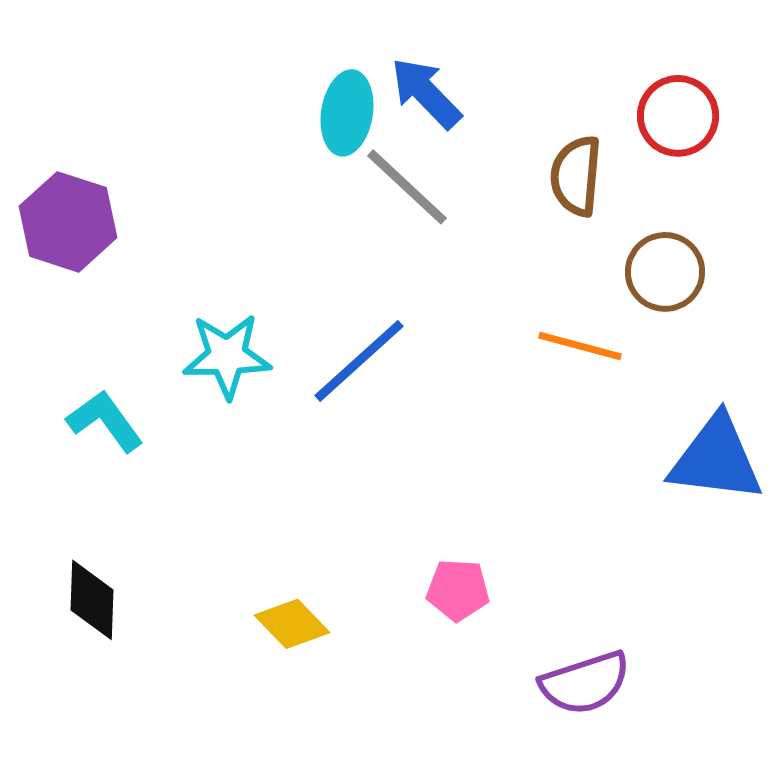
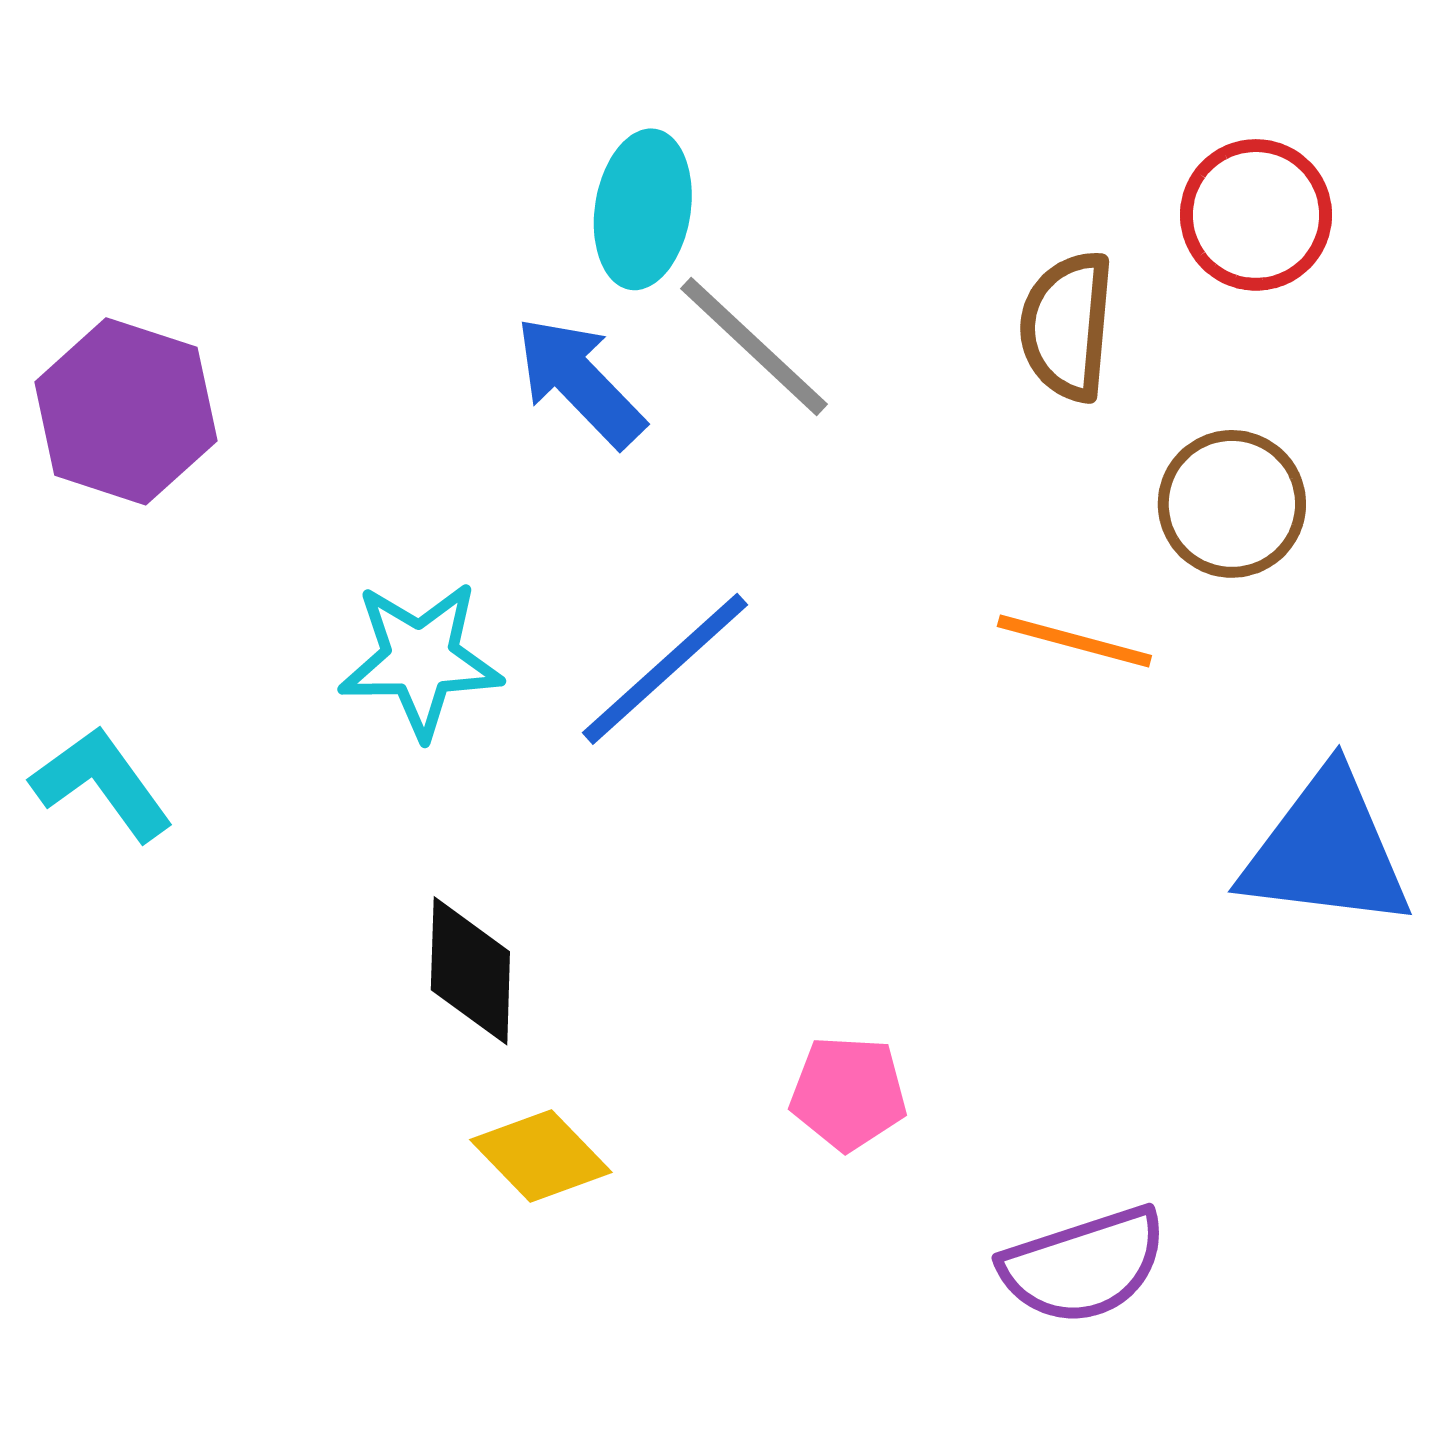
blue arrow: (426, 93) -> (580, 382), moved
cyan L-shape: (105, 421) -> (102, 784), moved
black diamond: (92, 600) -> (470, 971), moved

